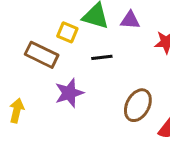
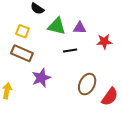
yellow square: (67, 32) -> (23, 31), moved
black line: (102, 57) -> (70, 51), moved

